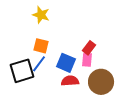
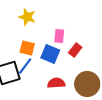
pink rectangle: (87, 60) -> (59, 36), moved
blue square: (66, 63) -> (50, 54), moved

